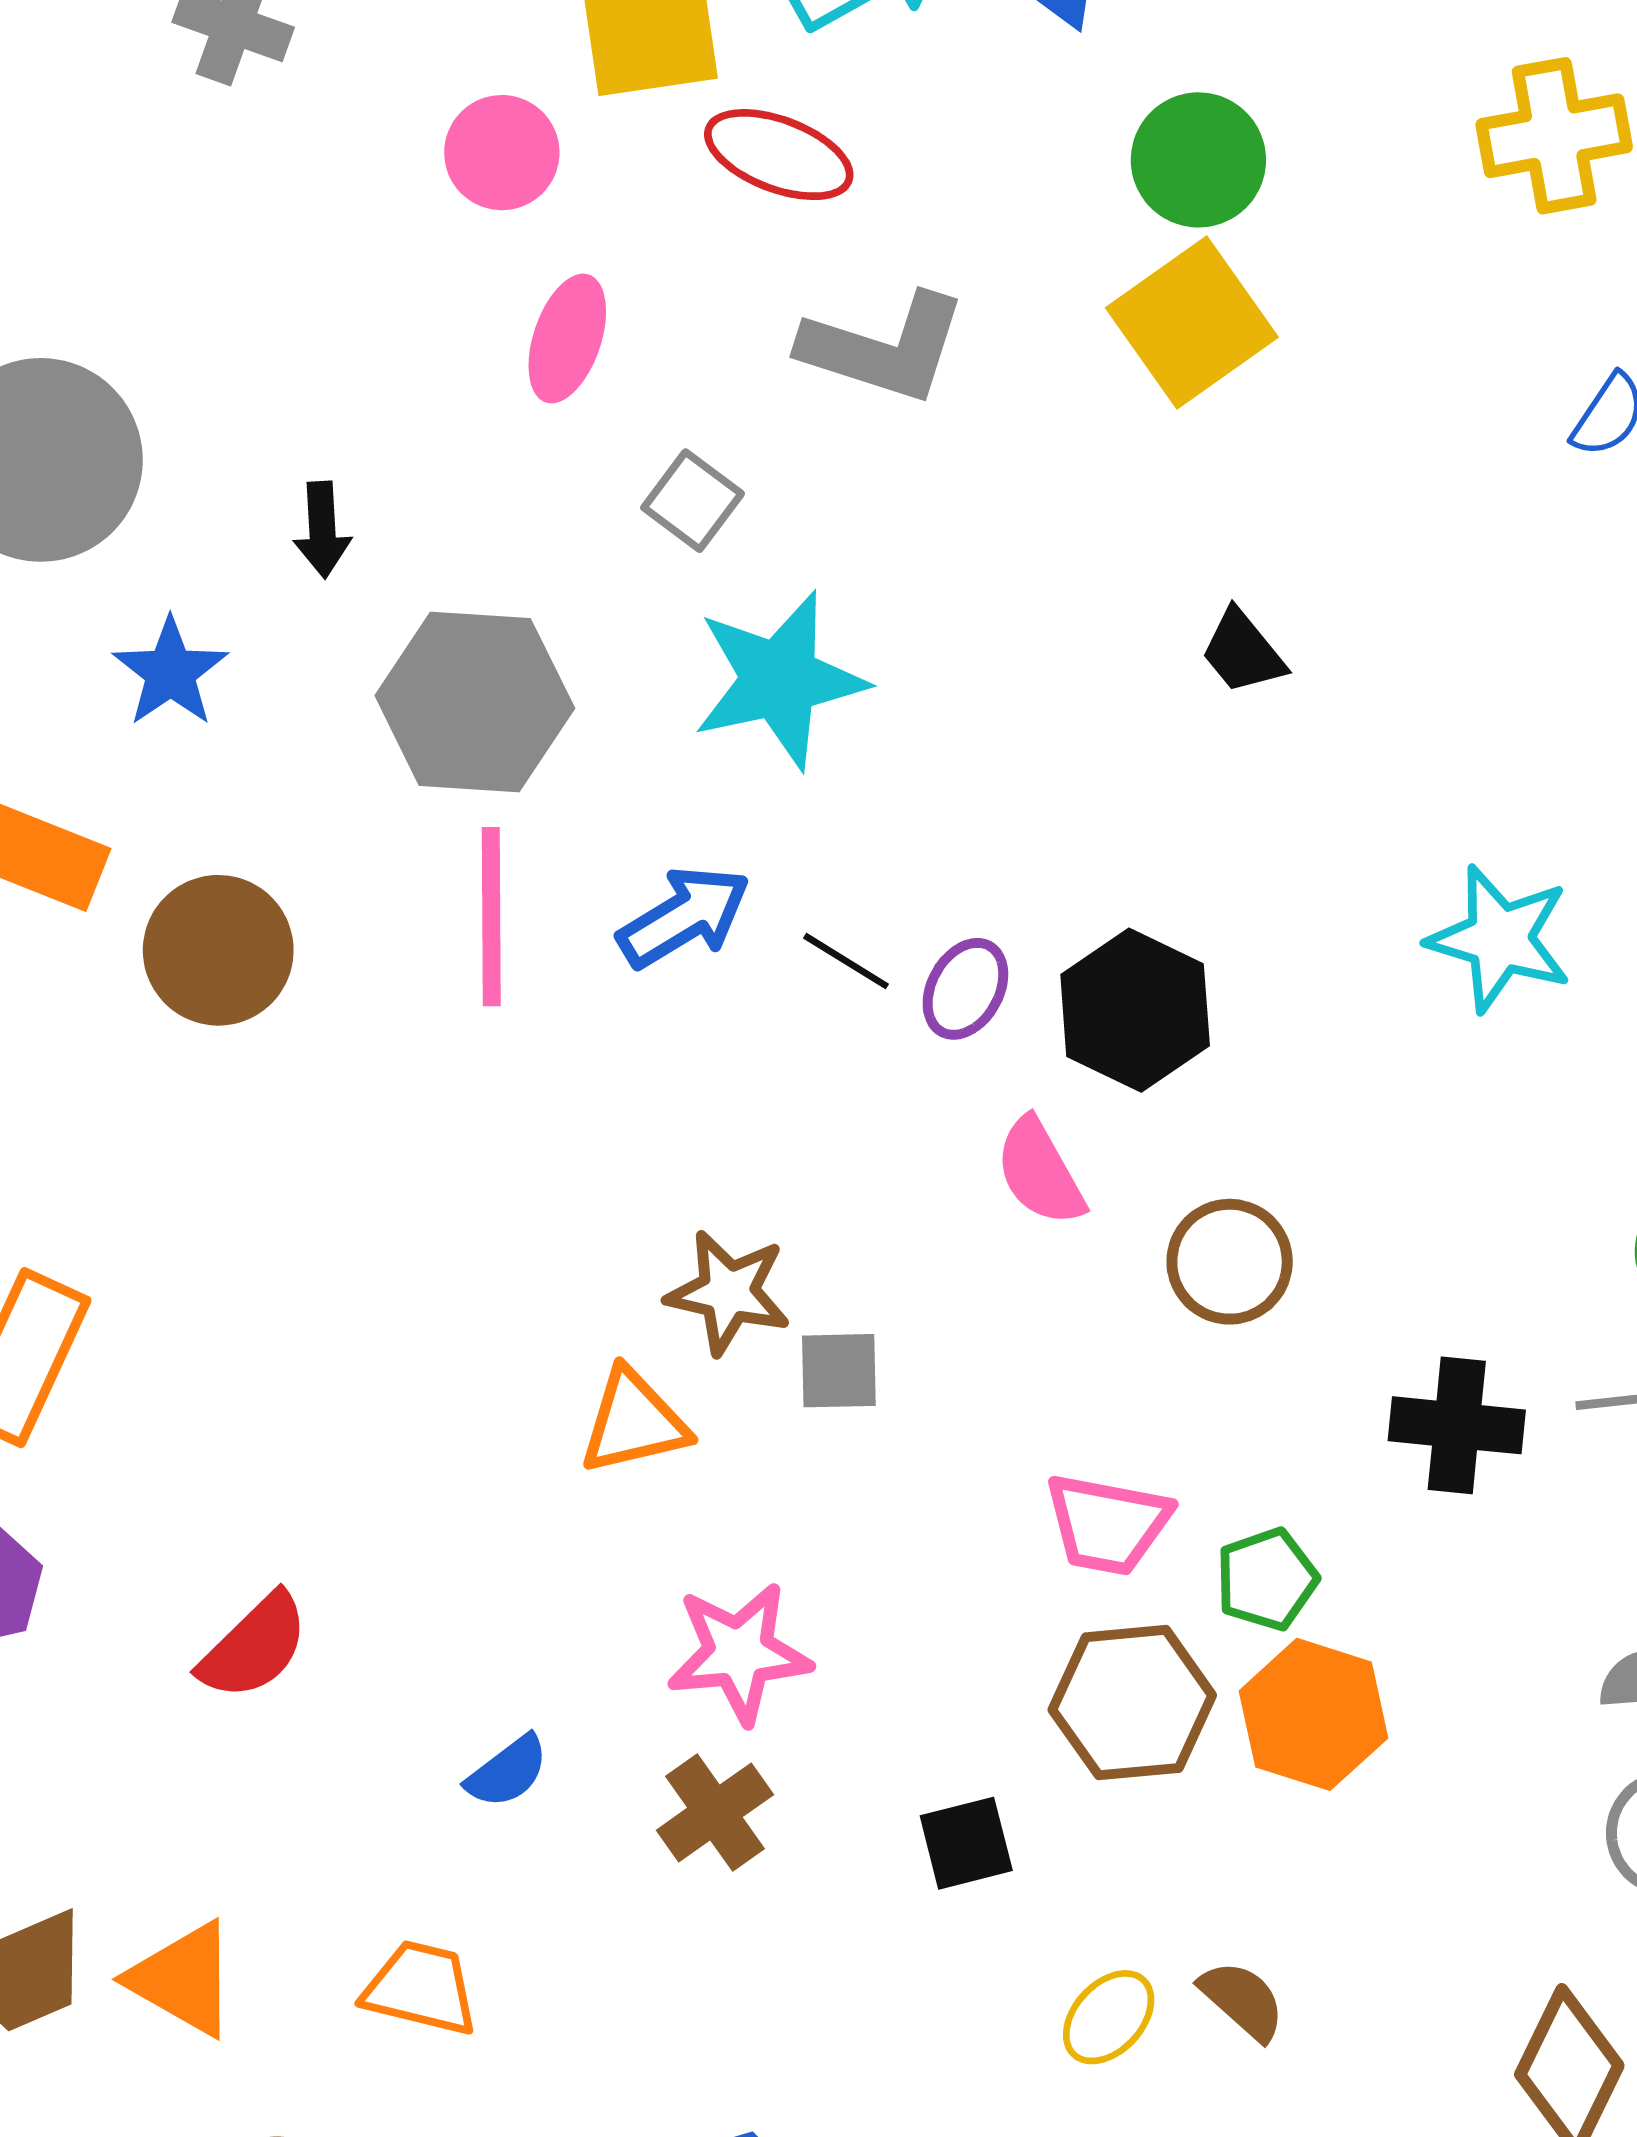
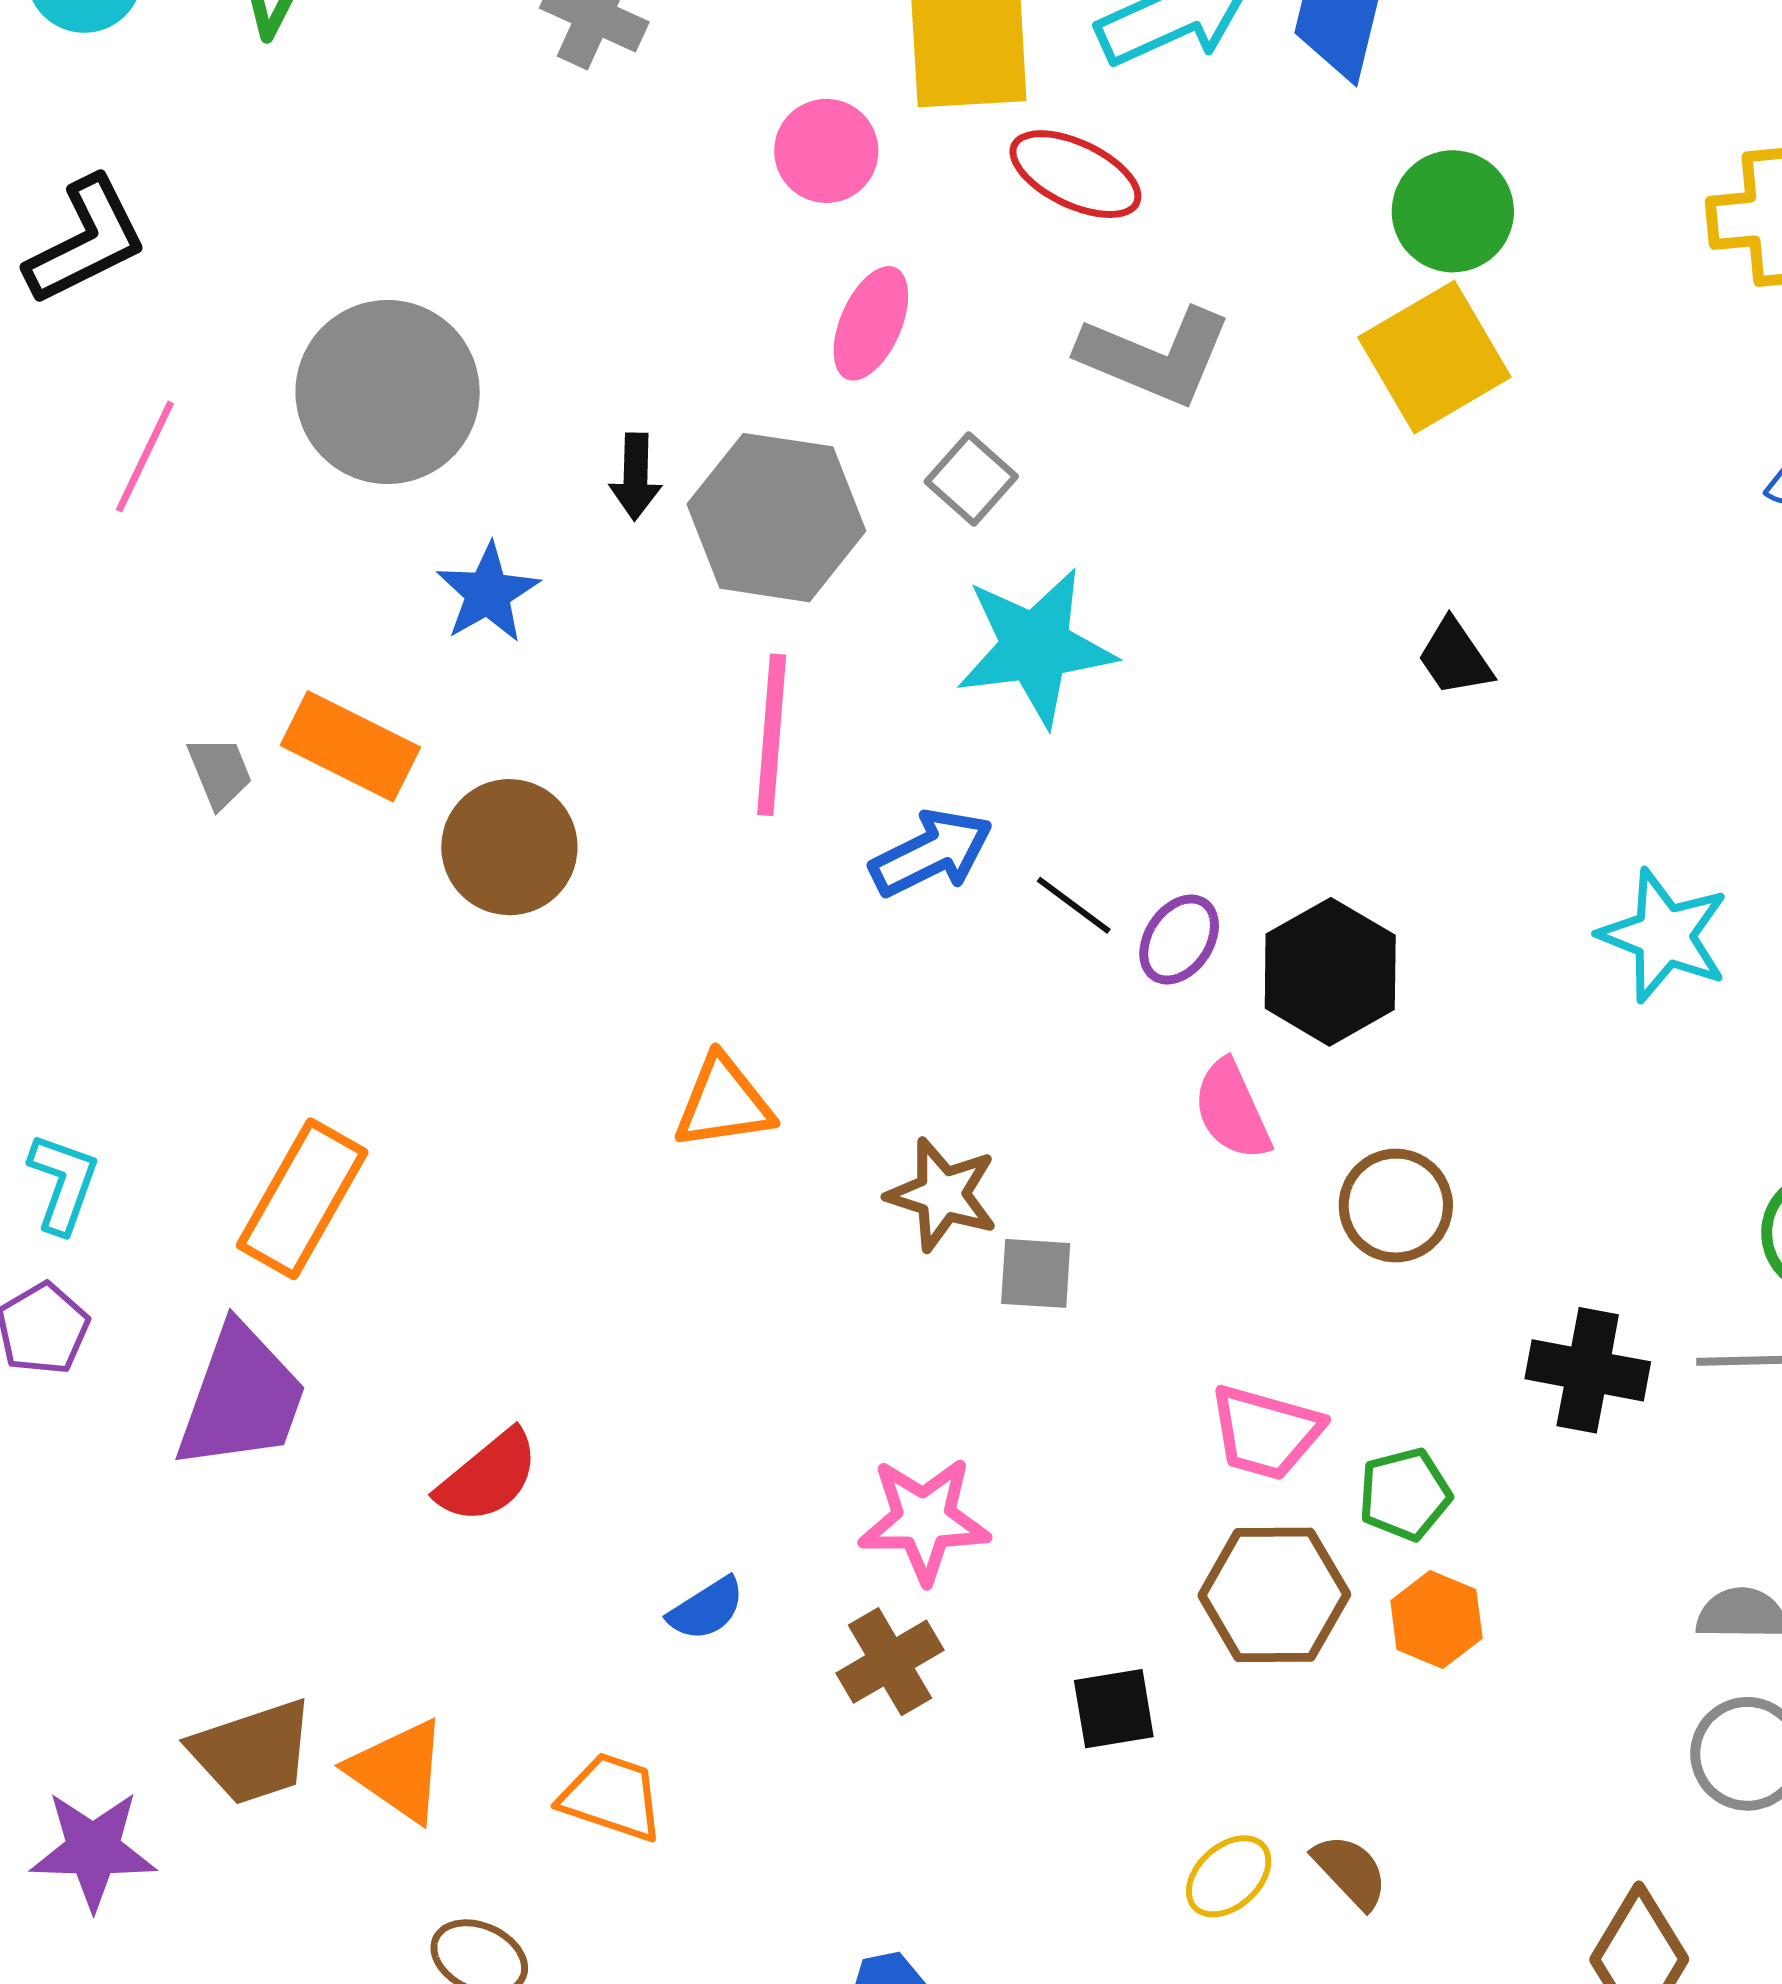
gray hexagon: (475, 702) -> (776, 518), moved
pink line: (491, 917) -> (772, 735), moved
orange triangle: (634, 1422) -> (724, 1103), moved
orange hexagon: (1313, 1714) -> (1436, 1620), size x0.7

